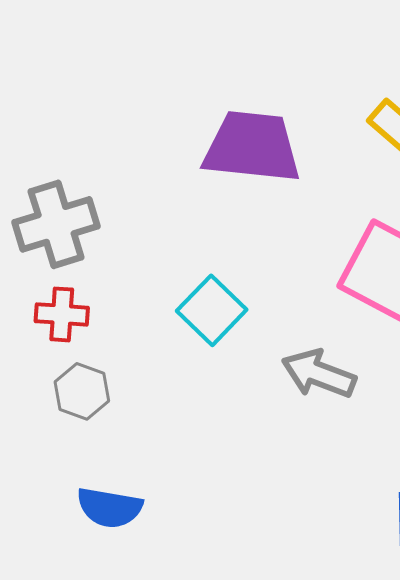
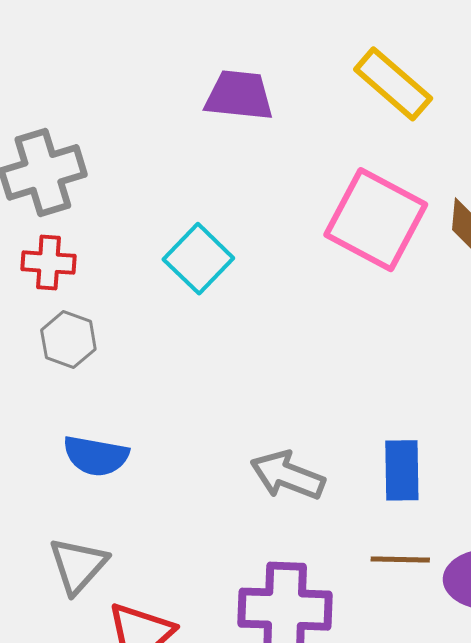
purple trapezoid: (252, 147) -> (239, 95), size x0.7
gray arrow: (319, 374) -> (287, 475), moved

